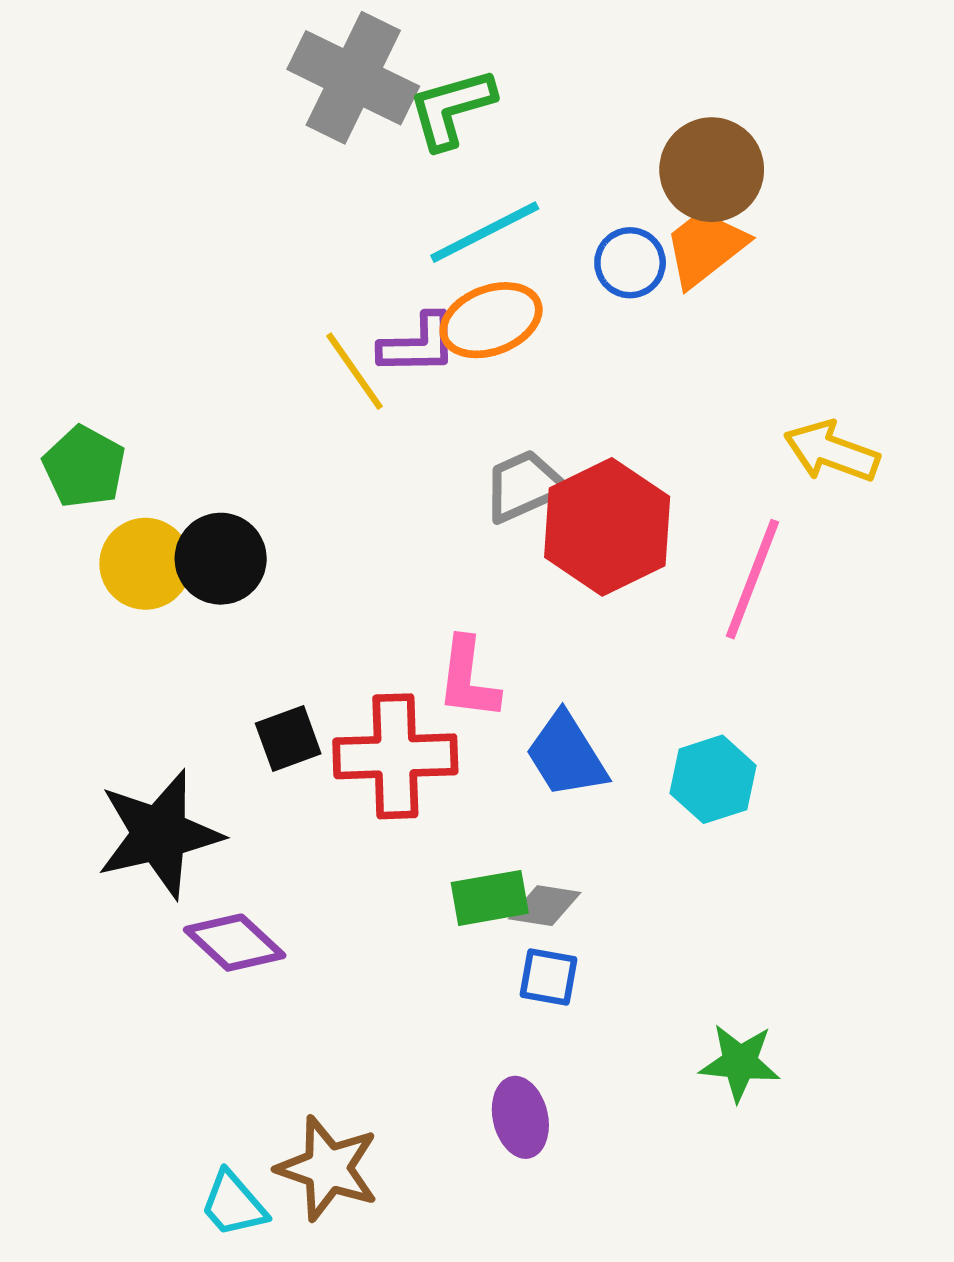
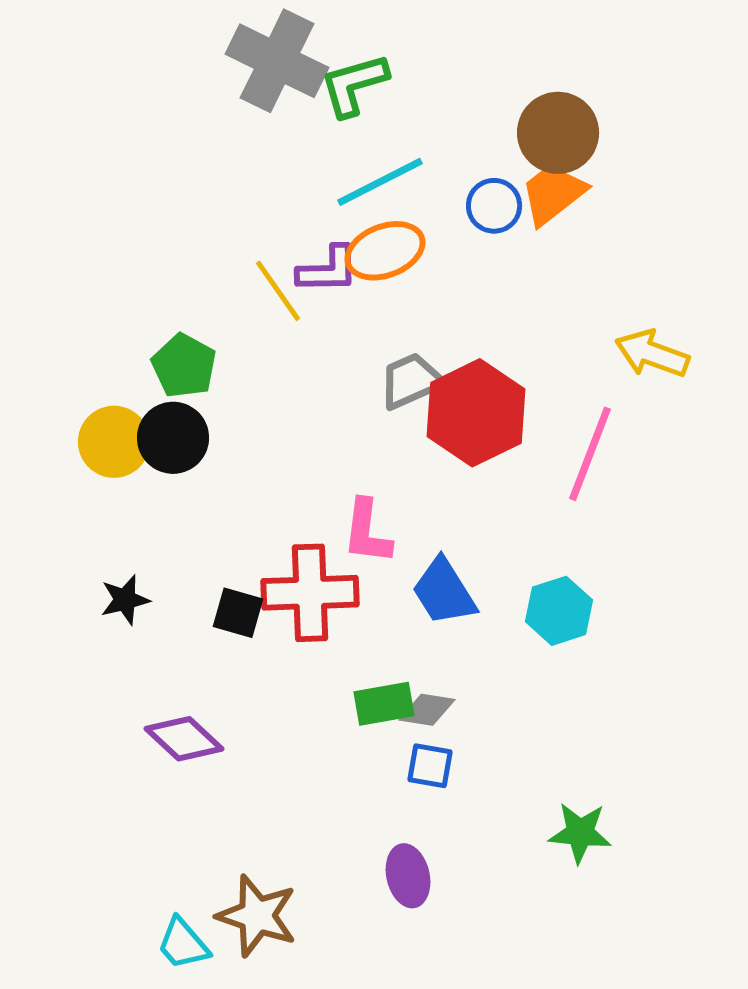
green pentagon: (84, 467) -> (184, 366), moved
black square: (288, 739) -> (238, 613), moved, turned 36
black star: (159, 834) -> (125, 600), moved, size x0.5

